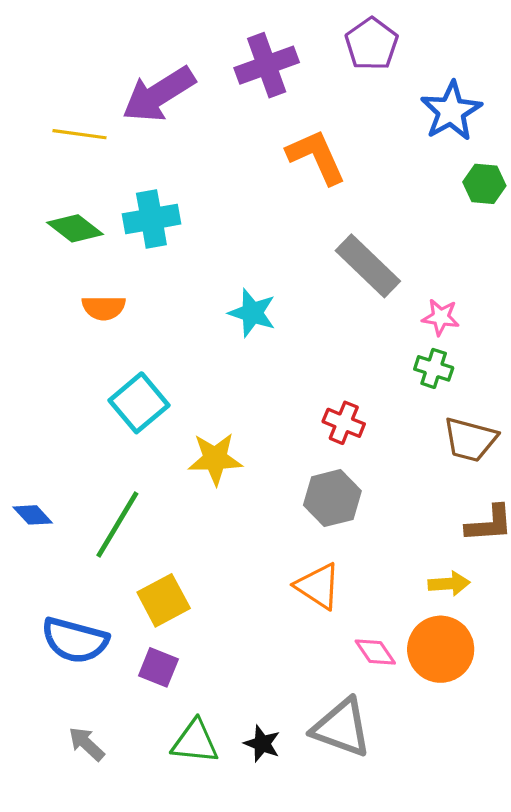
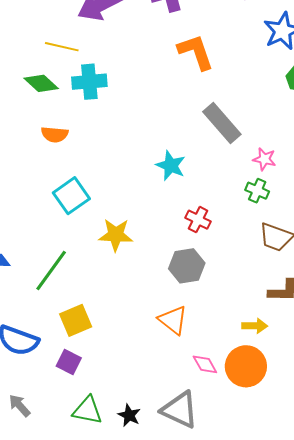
yellow line: (80, 134) -> (62, 47), moved
cyan star: (252, 313) -> (171, 166), moved

